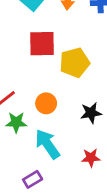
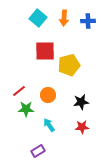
cyan arrow: (47, 144) -> (49, 125), size x0.6
red star: (91, 158) -> (82, 127), moved

